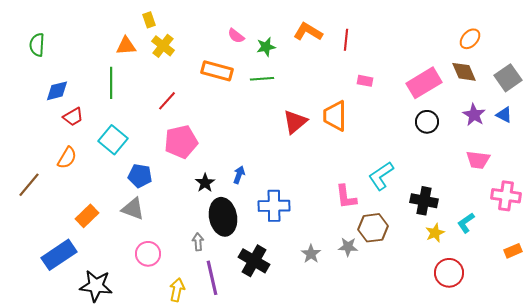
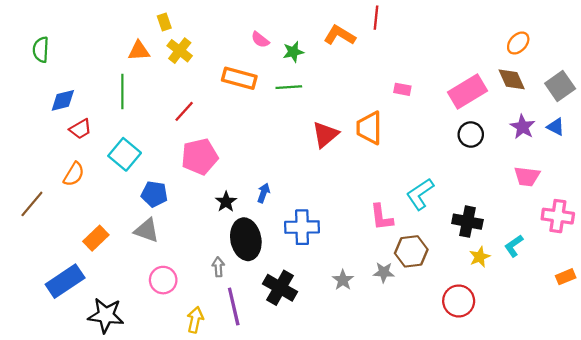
red line: (346, 40) -> (376, 18), moved
red circle: (449, 273) -> (459, 301), moved

